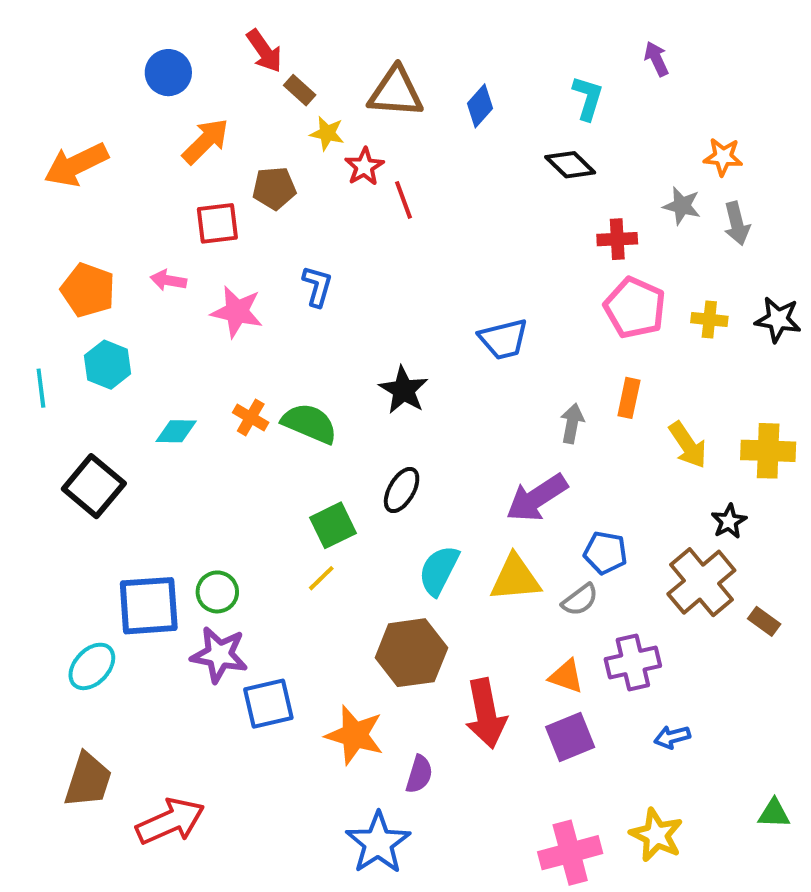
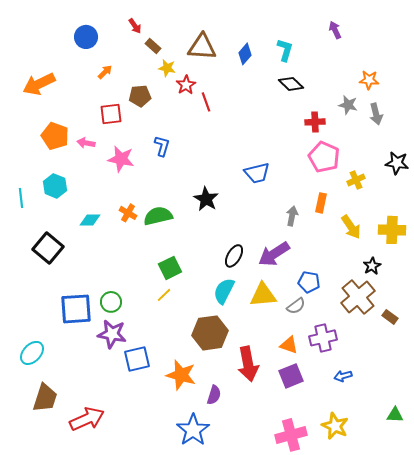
red arrow: (264, 51) -> (135, 26), size x0.7
cyan L-shape: (588, 98) -> (285, 50), moved
orange arrow: (206, 141) -> (105, 72), size x0.6
orange pentagon: (88, 290) -> (55, 136), moved
yellow cross: (709, 319) -> (356, 180), moved, turned -30
green semicircle: (309, 423) -> (158, 216), turned -36
black ellipse: (402, 490) -> (234, 256), moved
cyan ellipse: (92, 666) -> (32, 353), moved

